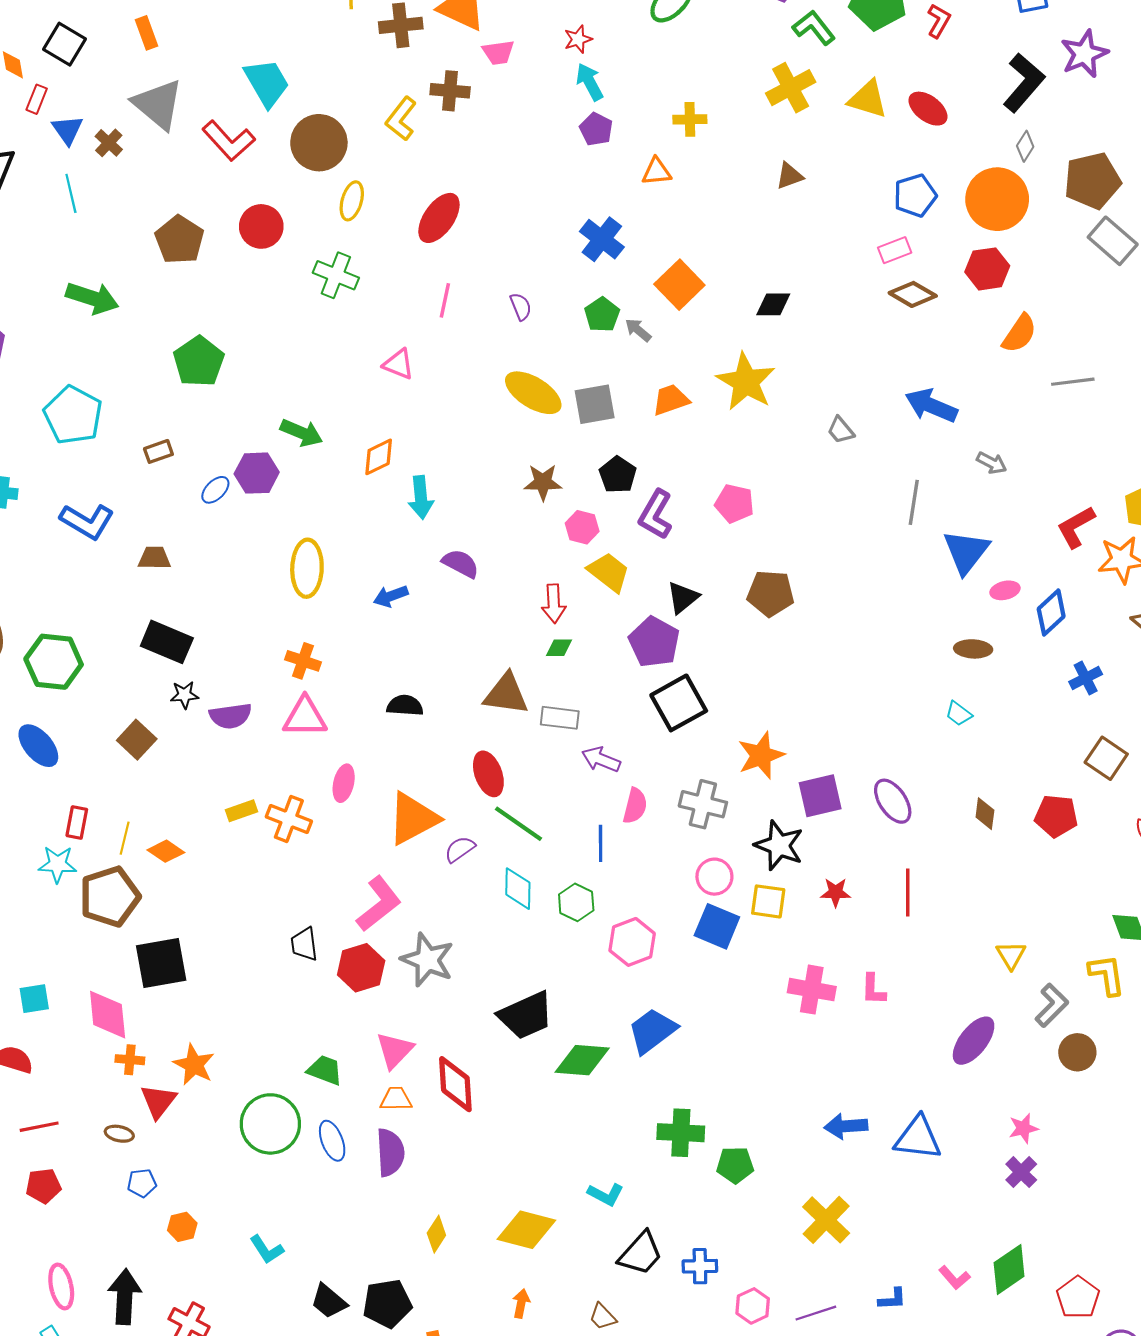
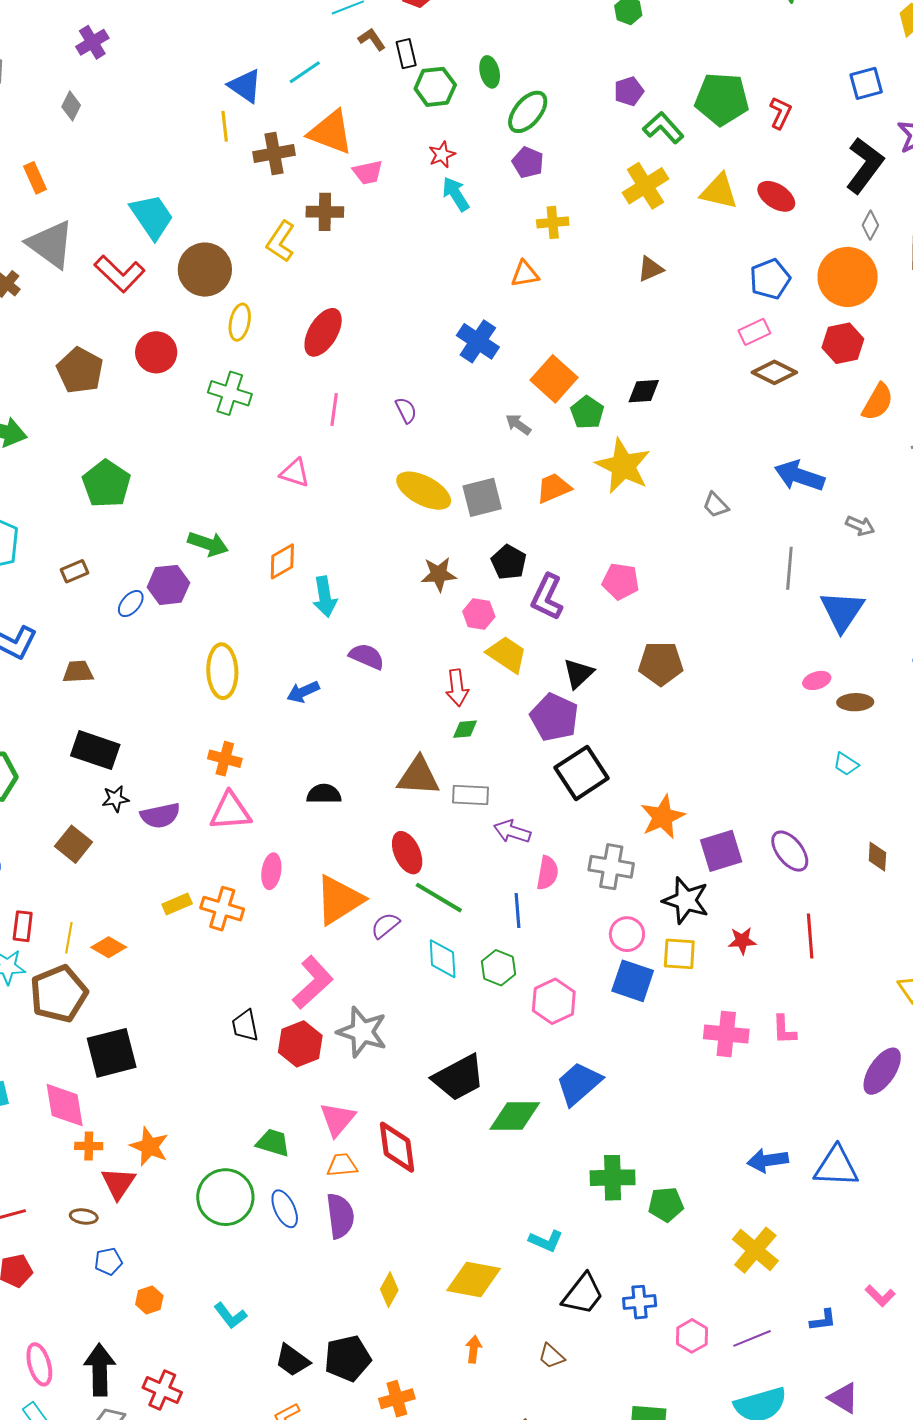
purple pentagon: (596, 129) -> (528, 162), moved
green pentagon: (602, 315) -> (587, 412), moved
pink ellipse: (1005, 590) -> (817, 680), moved

